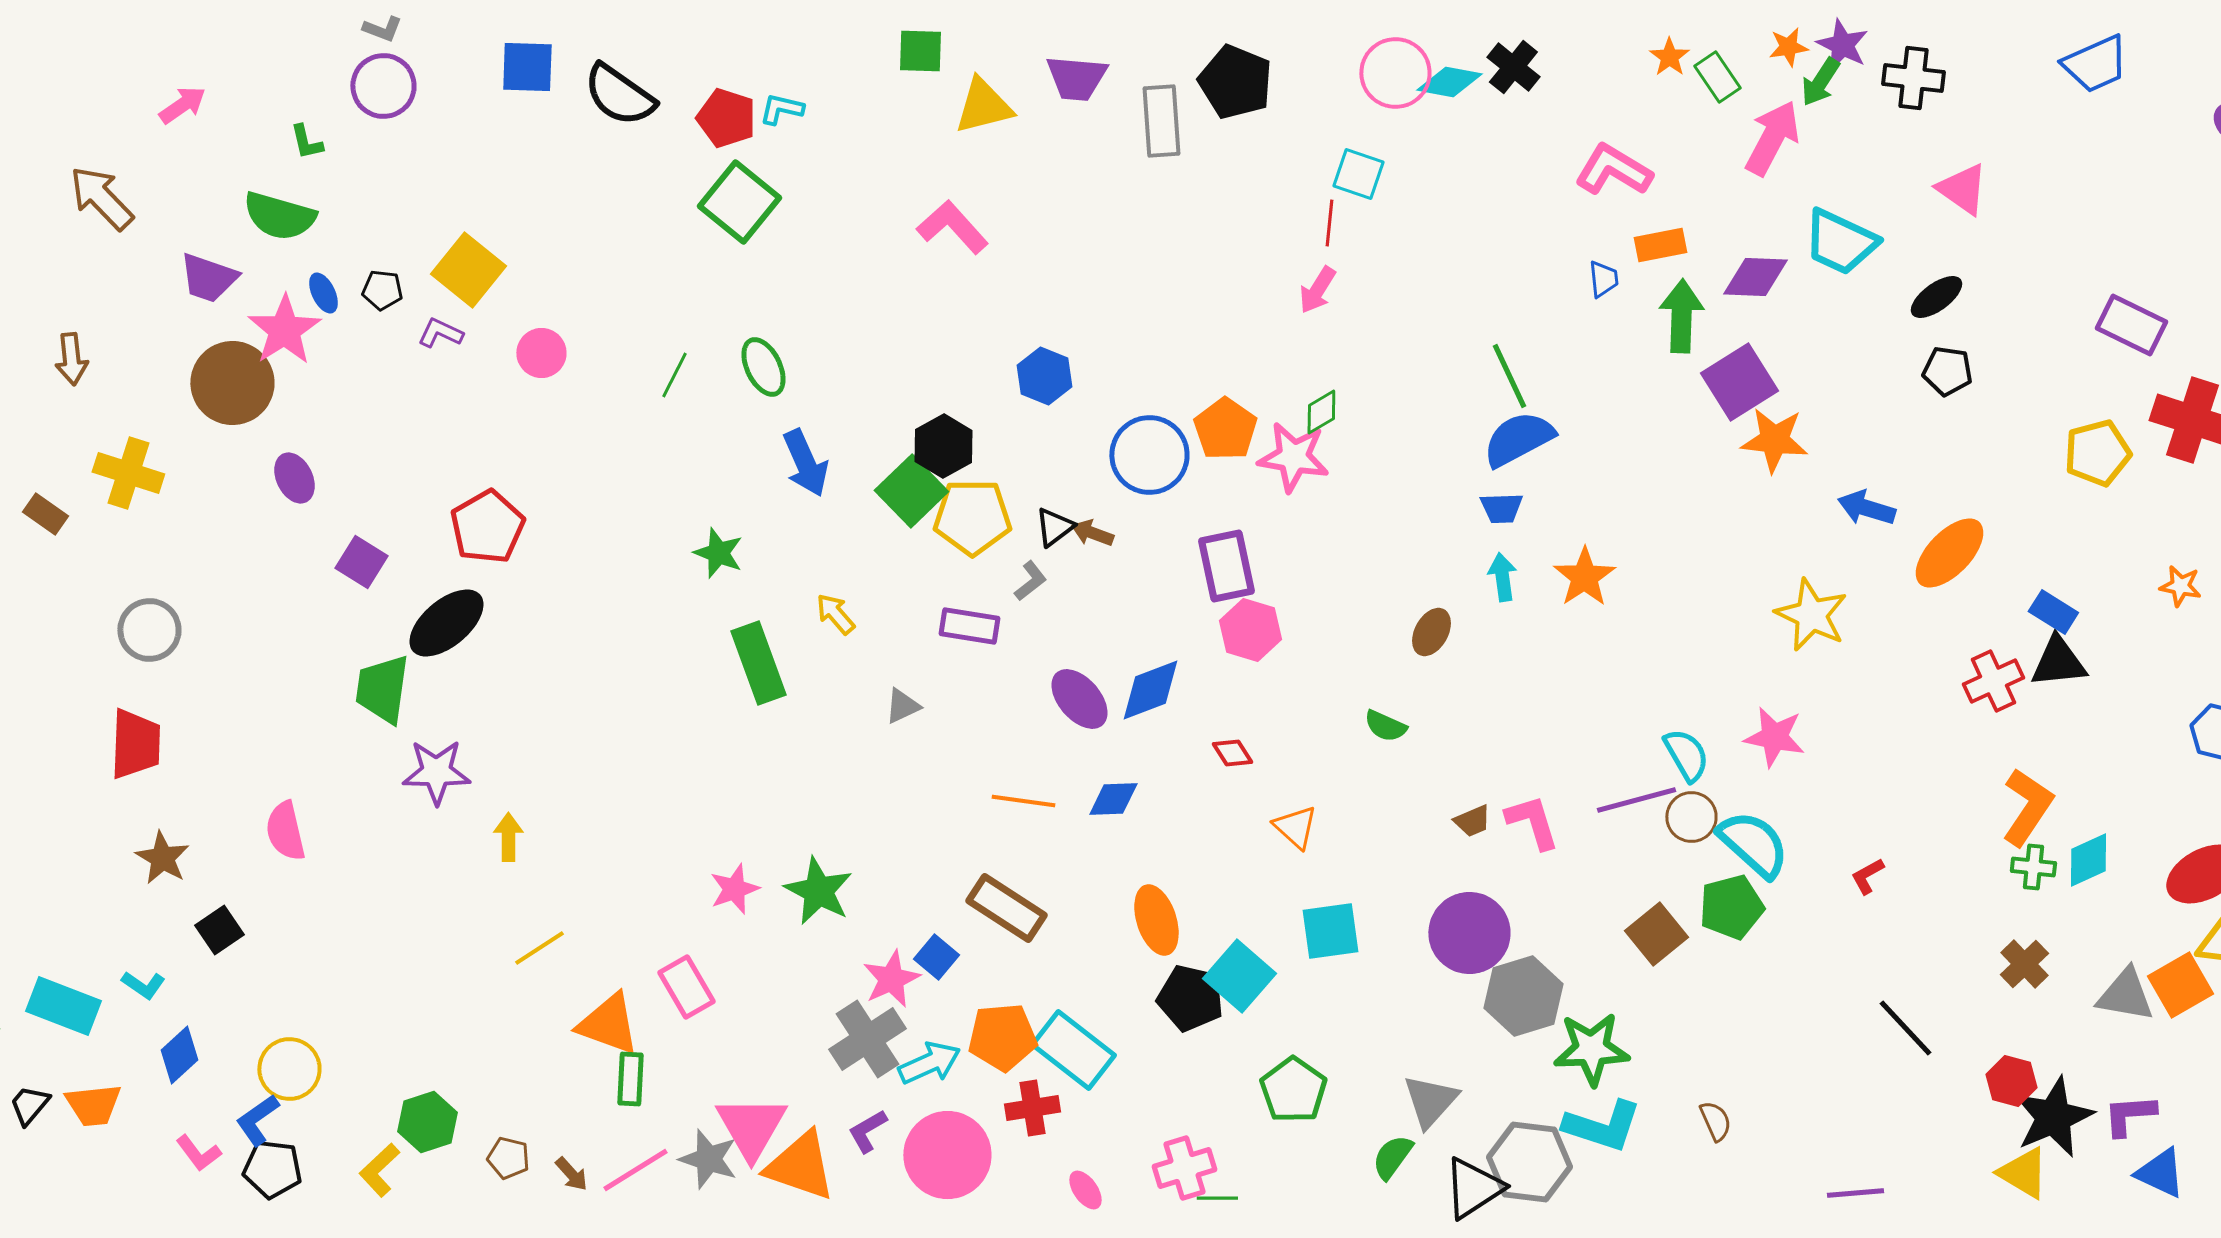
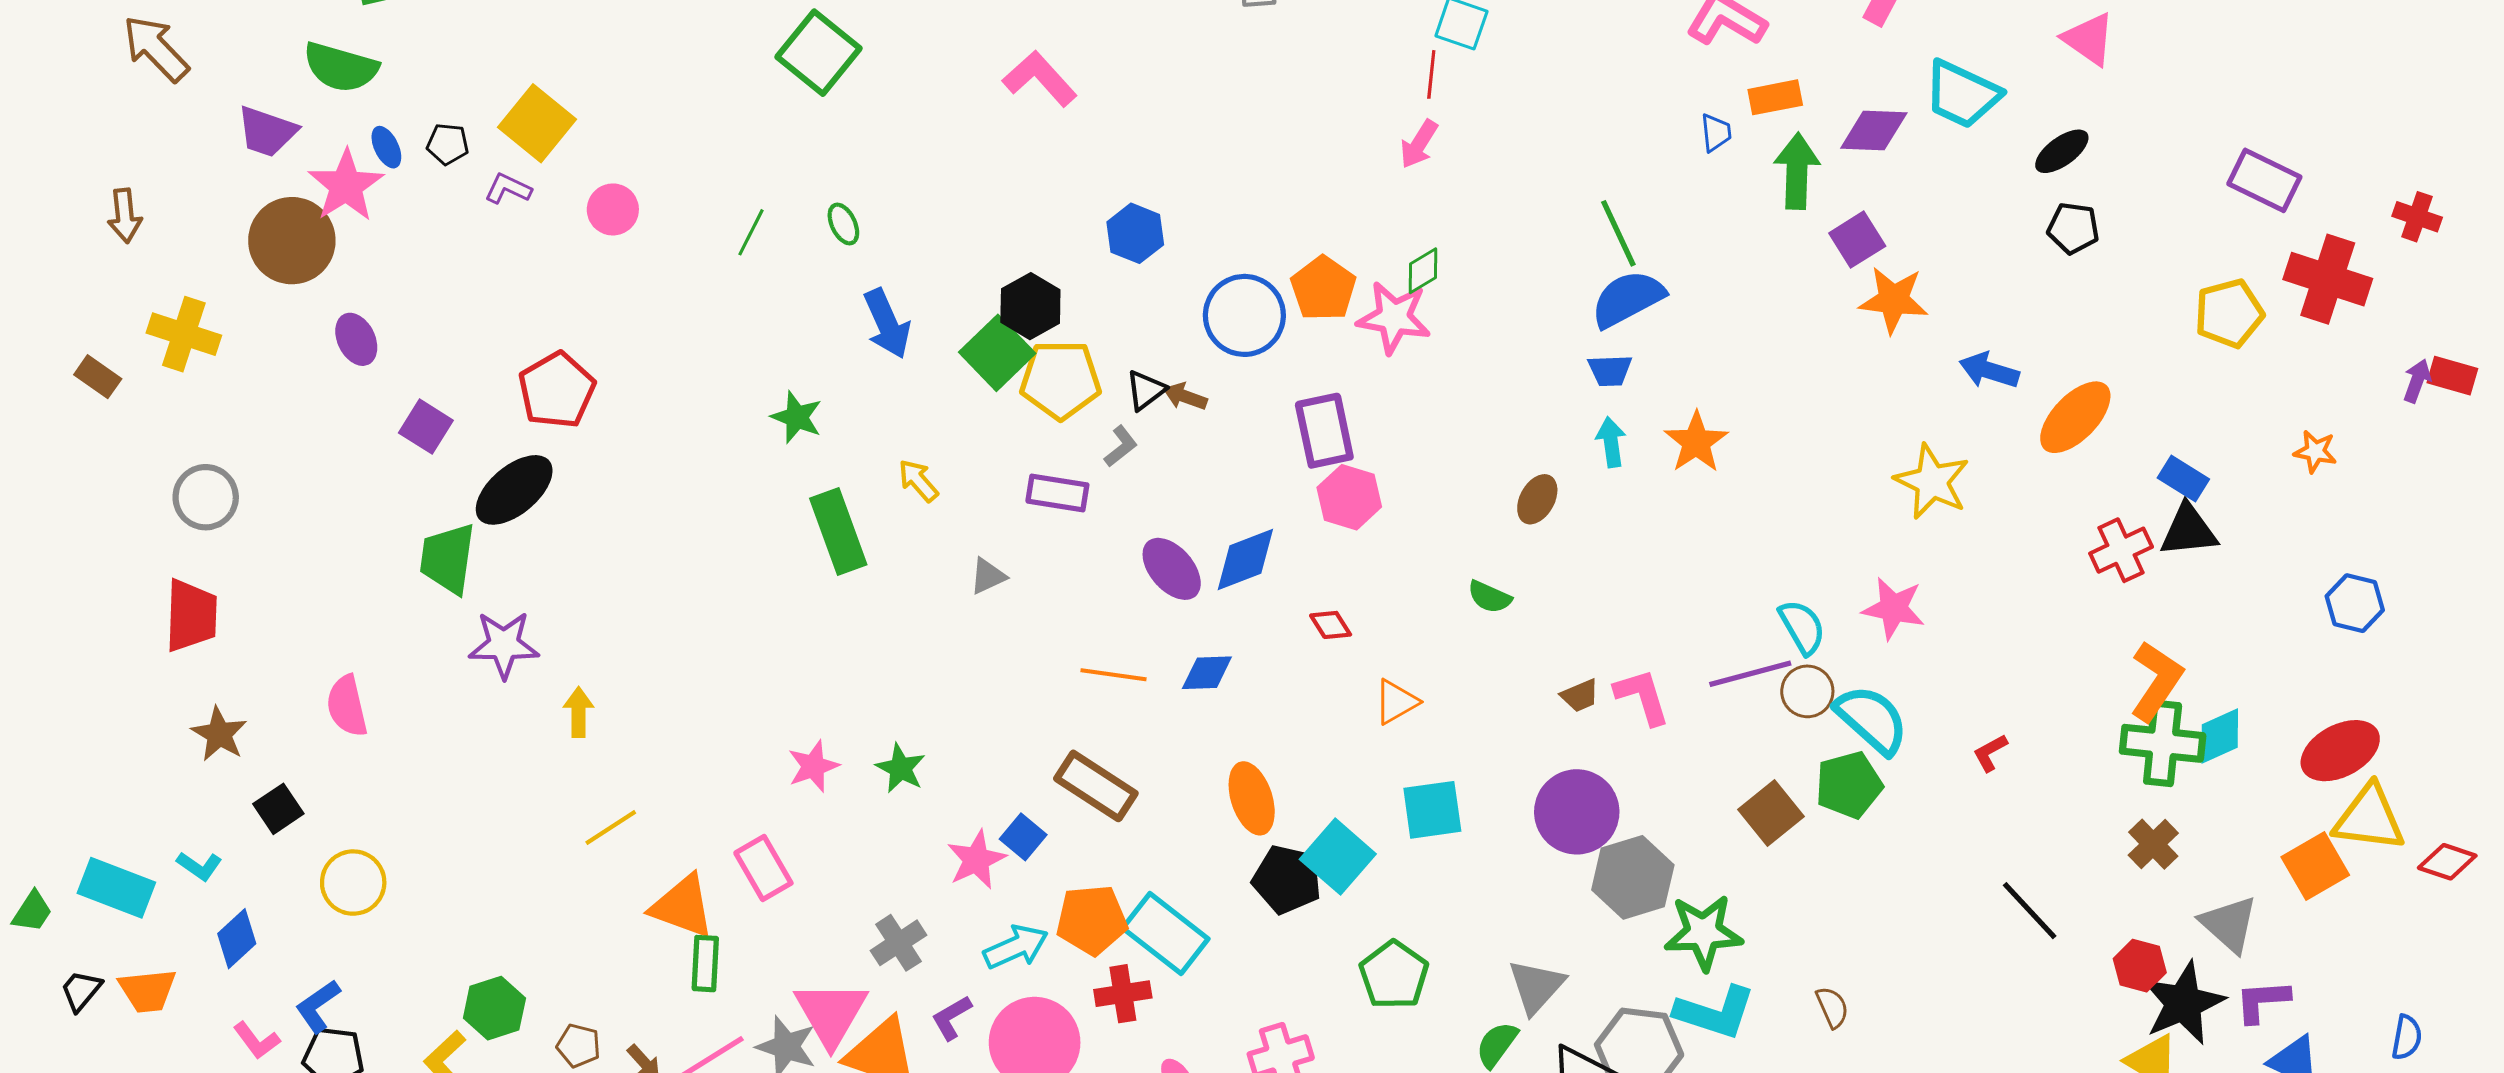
green ellipse: (763, 367) -> (843, 224), size x0.7
purple square: (1739, 382) -> (1857, 240), size x0.7
orange triangle: (1295, 827) -> (1396, 702), turned 48
green cross: (2033, 867) -> (2163, 743), size x1.8
green star: (818, 891) -> (901, 768), size x0.7
gray triangle: (2125, 995) -> (2229, 924), moved, turned 32
gray cross: (867, 1039) -> (898, 943), moved, size x0.7
yellow circle: (289, 1069) -> (353, 883), moved

